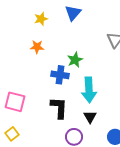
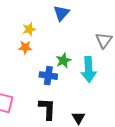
yellow star: (41, 19) -> (29, 29), moved
cyan arrow: (89, 90) -> (89, 70), moved

